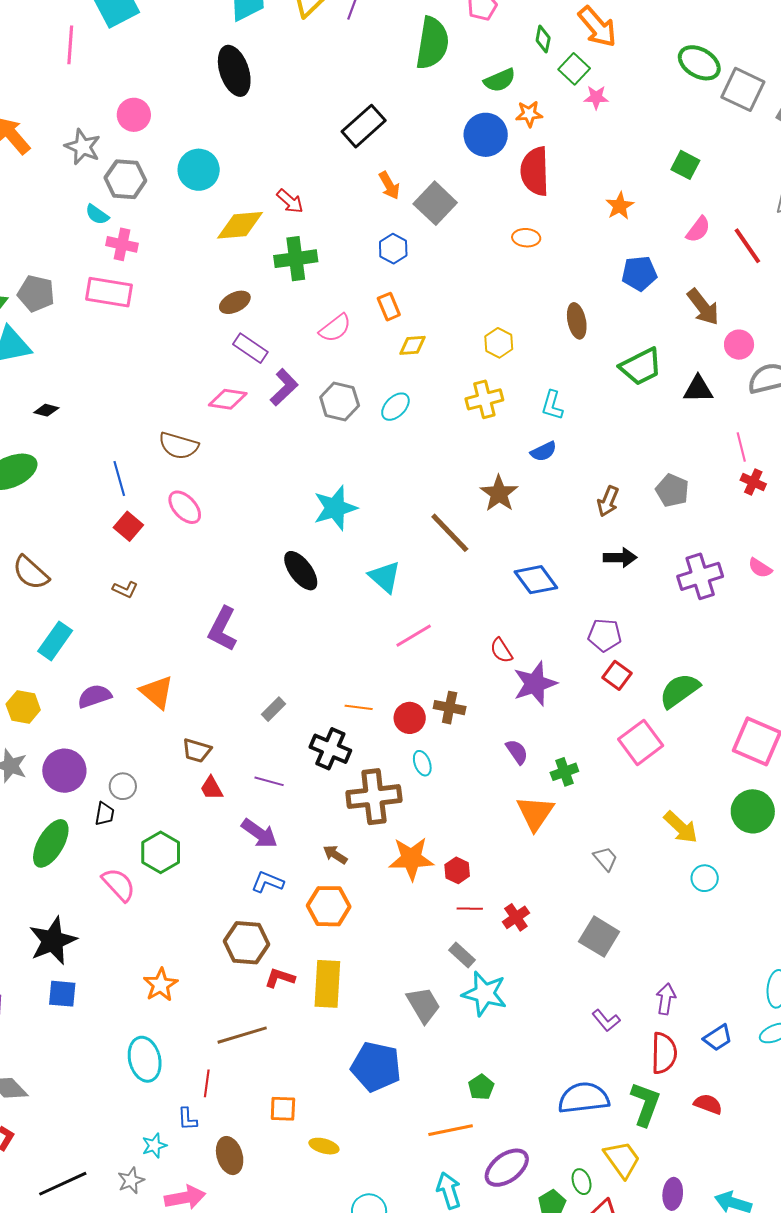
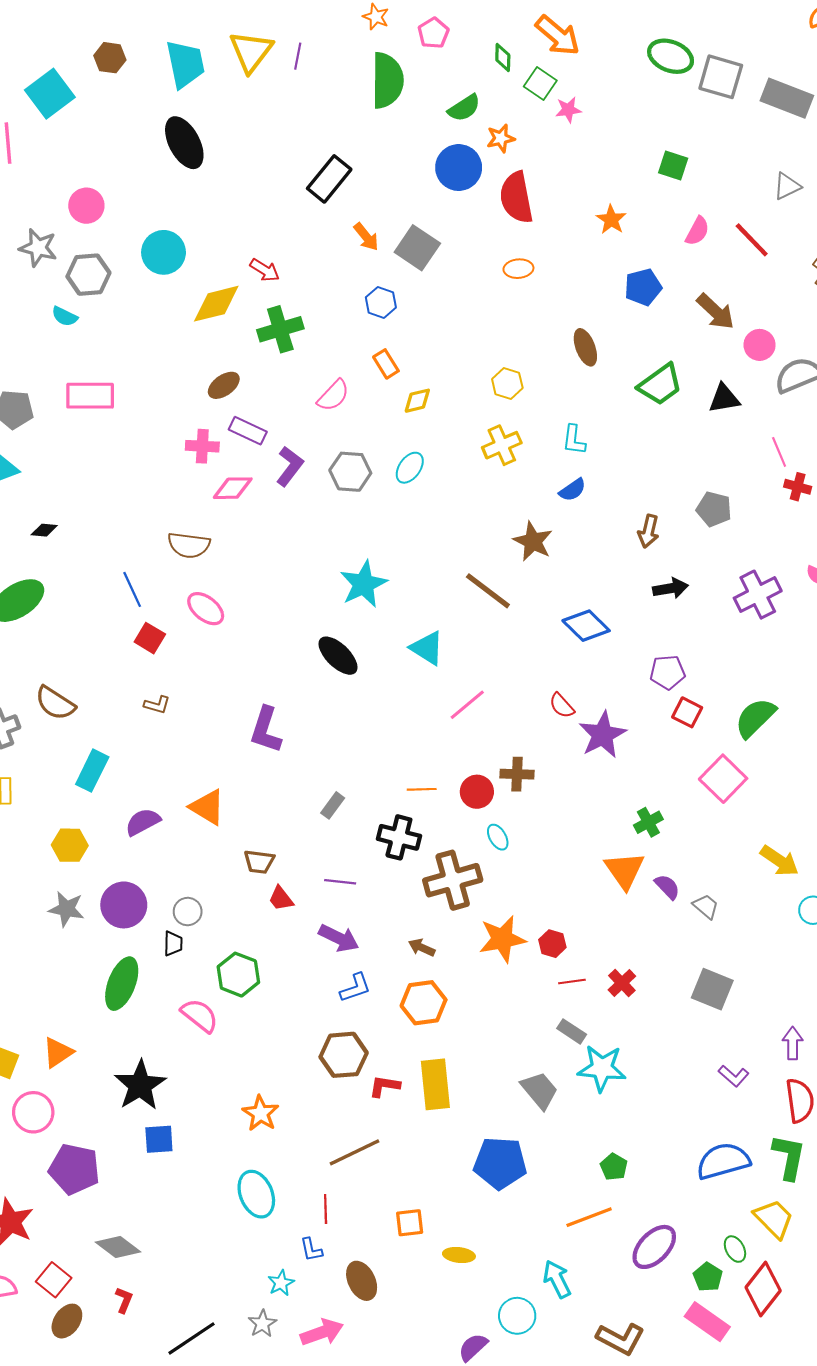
pink cross: (122, 244) -> (202, 446), moved
purple semicircle: (517, 752) -> (667, 887), moved
blue L-shape: (267, 882) -> (355, 988), turned 148
cyan arrow: (449, 1191) -> (557, 1279), moved

